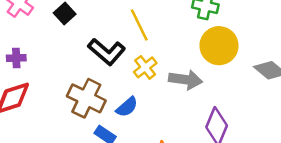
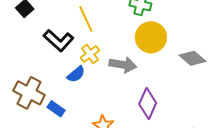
brown cross: (86, 98) -> (29, 93), moved
blue semicircle: (127, 107) -> (76, 74), moved

